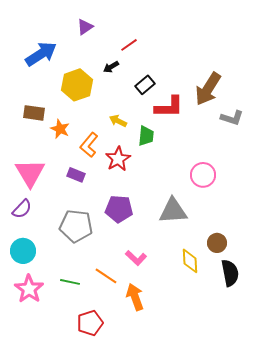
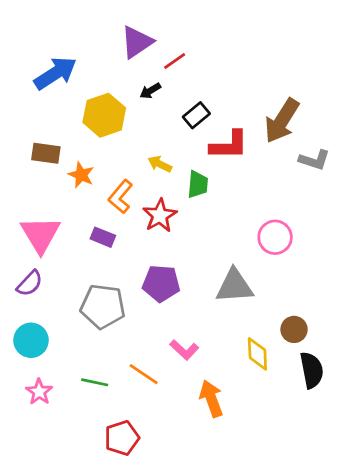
purple triangle: (85, 27) -> (137, 42), moved, size x1.5
pink star: (29, 289) -> (39, 392), size x0.7
orange arrow: (135, 297) -> (211, 399), moved

